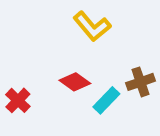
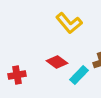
red cross: (18, 100) -> (17, 75), turned 36

